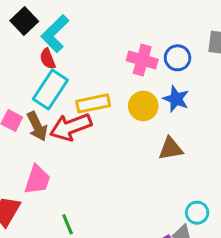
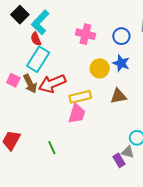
pink cross: (142, 60) -> (85, 34), moved
yellow rectangle: (93, 103) -> (80, 97), moved
pink trapezoid: (37, 180) -> (77, 114), moved

